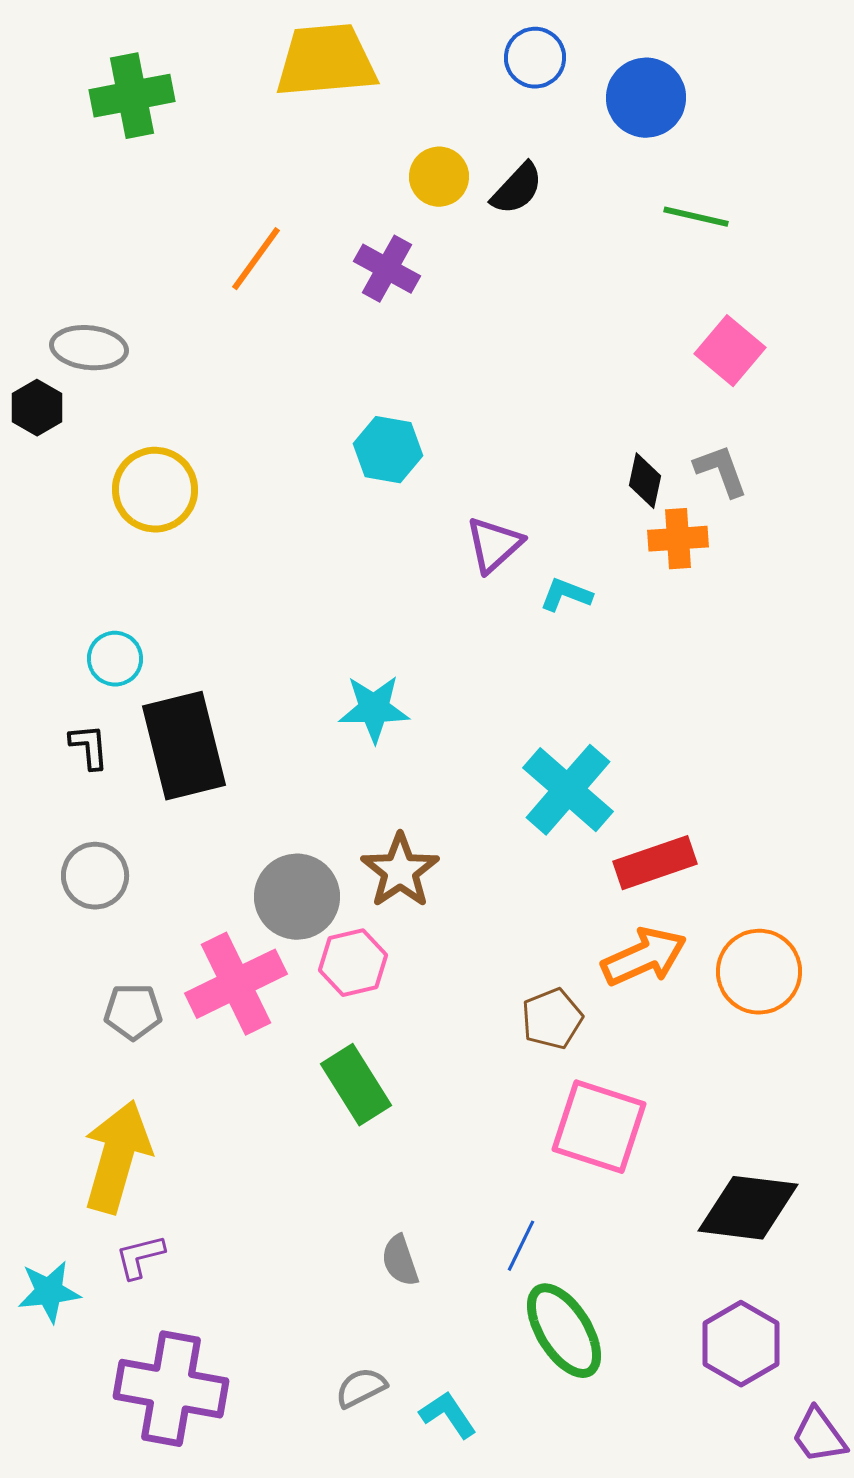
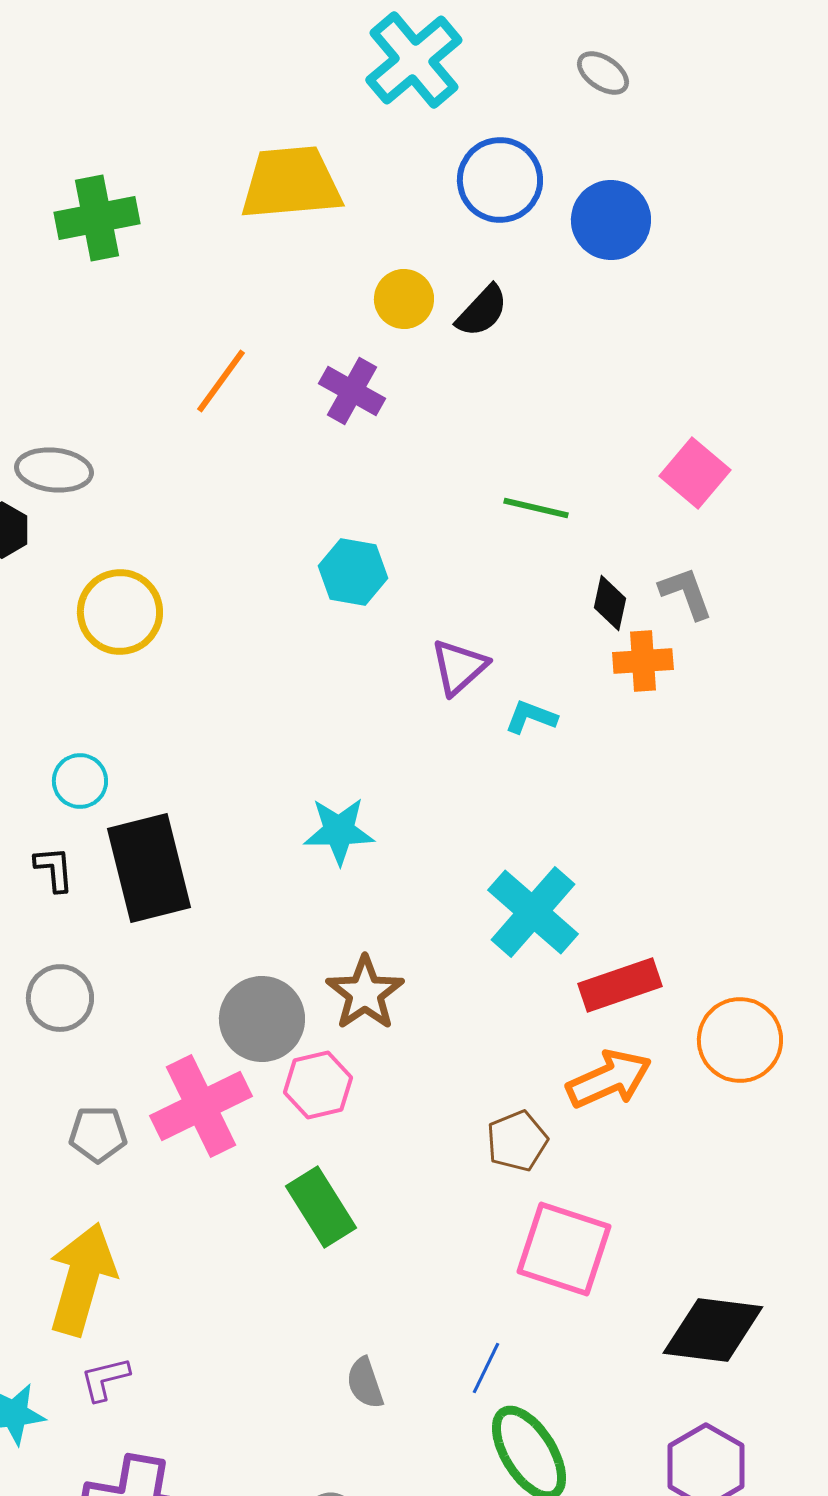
blue circle: (535, 58) -> (500, 180), size x1.4
green line: (696, 217) -> (536, 508), moved
orange circle: (759, 972) -> (740, 1040), moved

